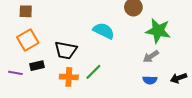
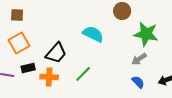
black trapezoid: (66, 50) -> (56, 53), turned -60
orange cross: (69, 77) -> (49, 77), moved
blue semicircle: (150, 80) -> (138, 82), turned -136

